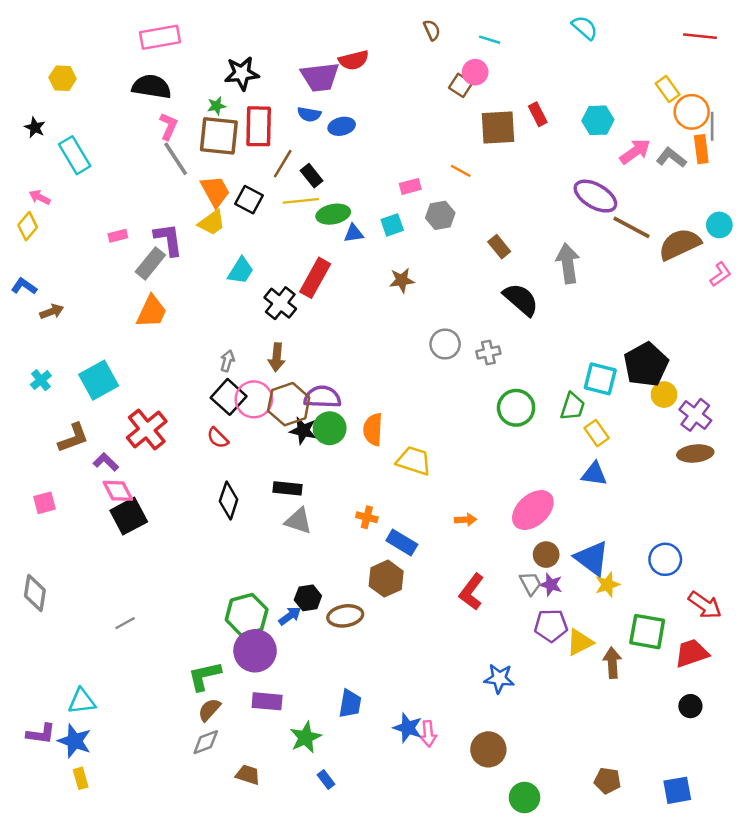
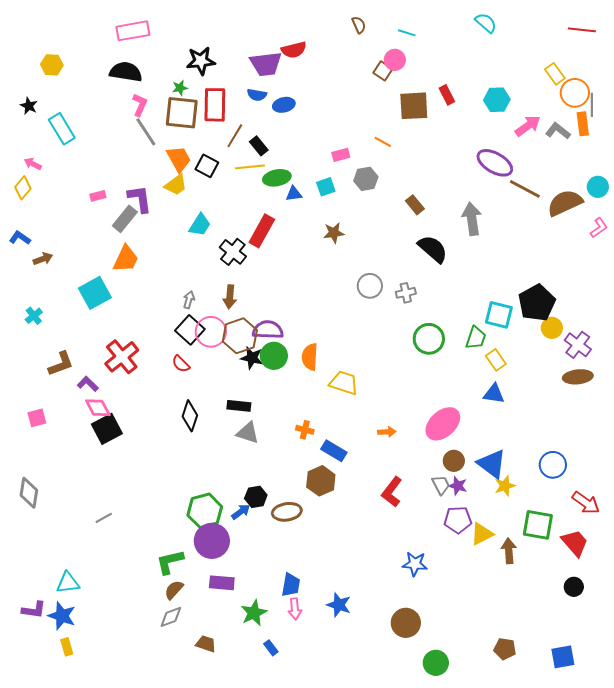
cyan square: (99, 380) -> (95, 293), moved
red trapezoid: (692, 653) -> (575, 543), turned 68
pink arrow: (428, 734) -> (295, 609), moved

